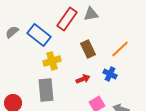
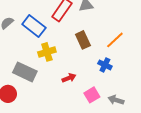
red arrow: (83, 79) -> (69, 78), moved
gray rectangle: (46, 90) -> (25, 72), moved, turned -60

